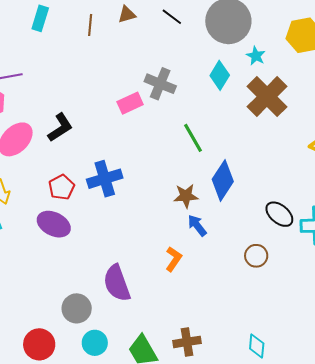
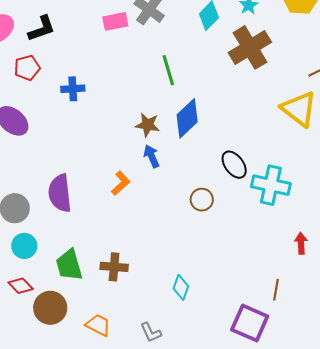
blue cross: (105, 179) -> (73, 89), size x0.7
red pentagon: (62, 187) -> (27, 68), moved

